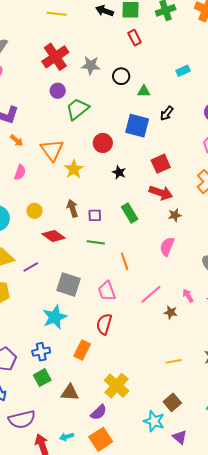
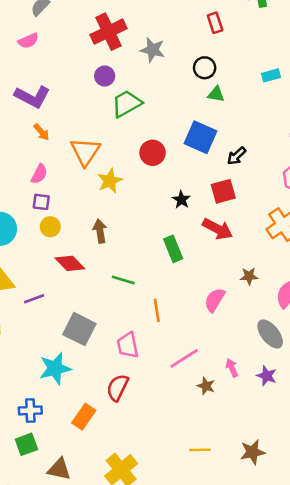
black circle: (121, 76) -> (205, 68), moved
black arrow: (167, 113) -> (237, 156), moved
black star: (119, 172) -> (181, 200), moved
purple square: (95, 215) -> (41, 202), moved
brown star: (175, 215) -> (249, 276), moved

